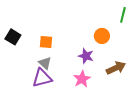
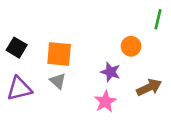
orange square: (46, 42) -> (59, 54), size x1.5
purple triangle: (42, 78) -> (19, 89), moved

